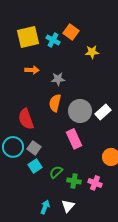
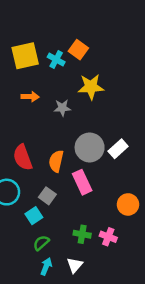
yellow star: (92, 52) -> (91, 87), moved, size x1.5
orange semicircle: (55, 103) -> (56, 161), moved
gray square: (34, 148) -> (47, 196), moved
green semicircle: (56, 172) -> (41, 243), moved

